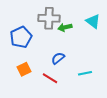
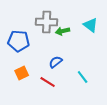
blue pentagon: (21, 37) -> (19, 41), turned 30
cyan line: (85, 73) -> (83, 77), turned 64

